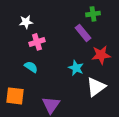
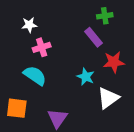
cyan semicircle: (31, 67) -> (35, 76), size x1.5

